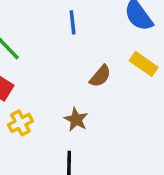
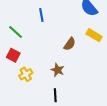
blue line: (73, 22) -> (41, 15), moved

